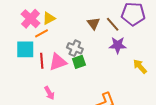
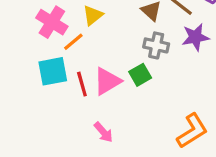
yellow triangle: (49, 18) -> (93, 15), moved
gray cross: (75, 48) -> (156, 45), moved

